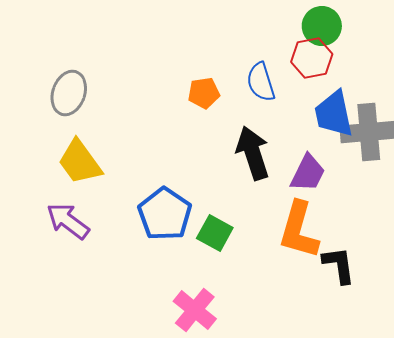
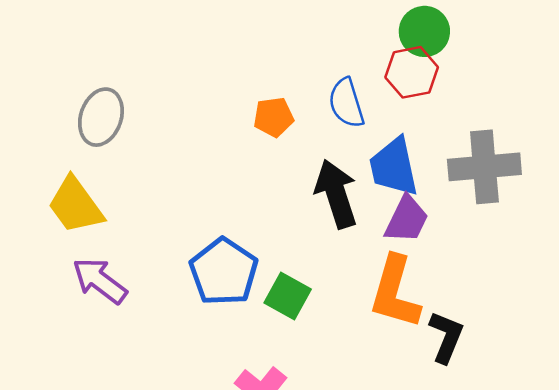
blue trapezoid: (334, 114) -> (394, 167), moved
yellow trapezoid: (80, 162) -> (75, 205), moved
black L-shape: (339, 265) -> (446, 337), turned 30

